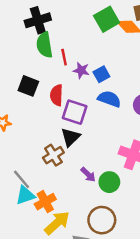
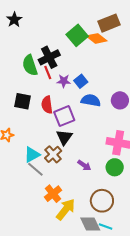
black cross: (38, 20) -> (49, 57), moved
purple square: (75, 112) -> (64, 116), turned -30
gray line: (22, 179) -> (35, 169), moved
green circle: (109, 182) -> (115, 167), moved
cyan triangle: (25, 195) -> (32, 155), moved

